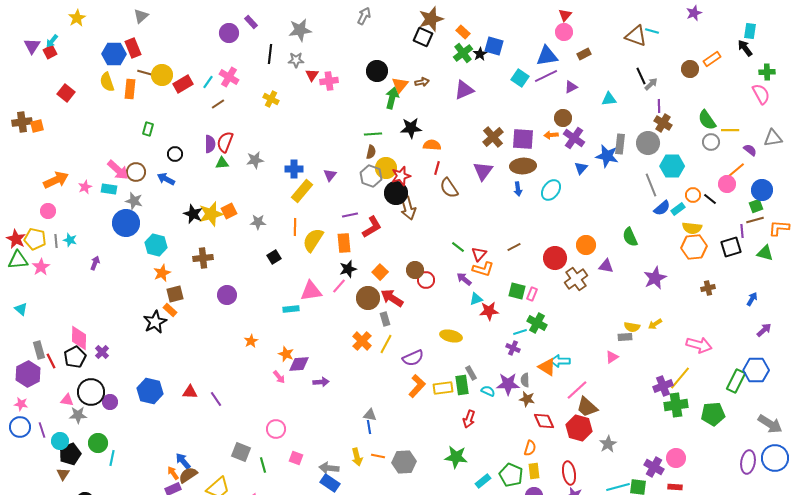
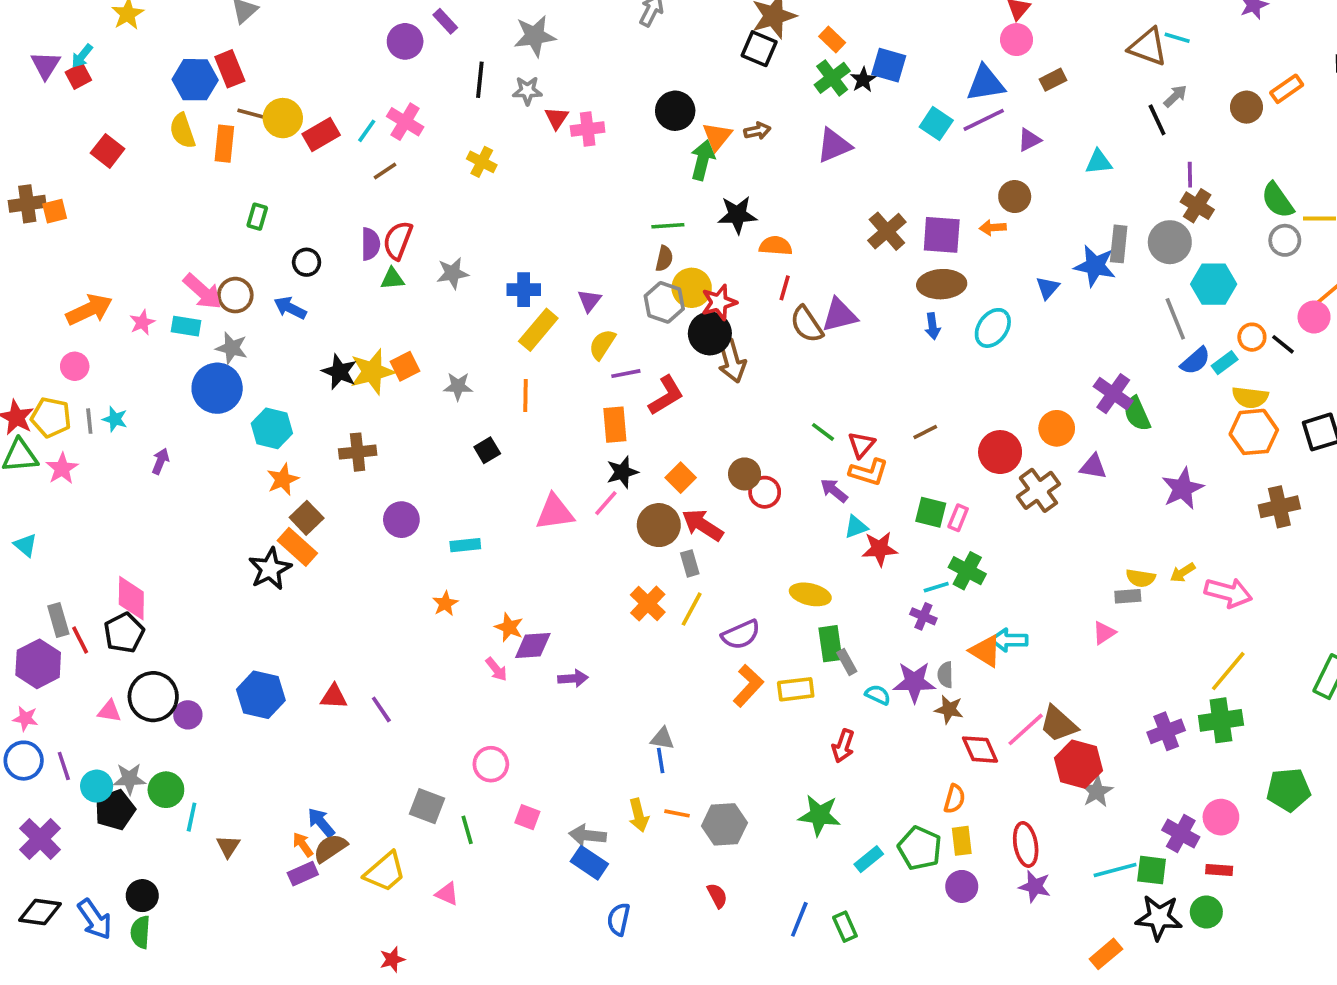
gray arrow: (651, 84) -> (1175, 96), moved
purple cross: (574, 138) -> (1113, 394), moved
purple triangle: (483, 171) -> (839, 315), moved, turned 40
yellow semicircle: (313, 240) -> (602, 344), moved, size x0.7
brown cross: (708, 288) -> (1279, 507), size x1.5
brown square: (175, 294) -> (307, 518), turned -30
cyan rectangle: (291, 309) -> (465, 545), moved
orange rectangle: (170, 310) -> (297, 547), size x1.5
pink arrow: (699, 345) -> (1228, 593), moved
purple cross: (102, 352) -> (40, 839), moved, size x1.6
green rectangle: (462, 385) -> (830, 644), moved
purple cross: (663, 386) -> (1166, 731), moved
pink line: (577, 390) -> (1026, 729), moved
green pentagon: (713, 414) -> (1288, 790), moved
gray star: (78, 415) -> (129, 779), moved
red hexagon: (579, 428) -> (1079, 764), moved
brown triangle: (63, 474) -> (228, 846), moved

